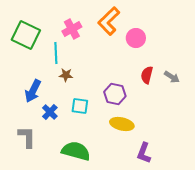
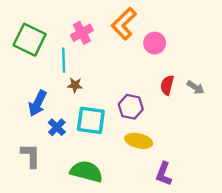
cyan square: (80, 106) -> (91, 120), size x1.5

